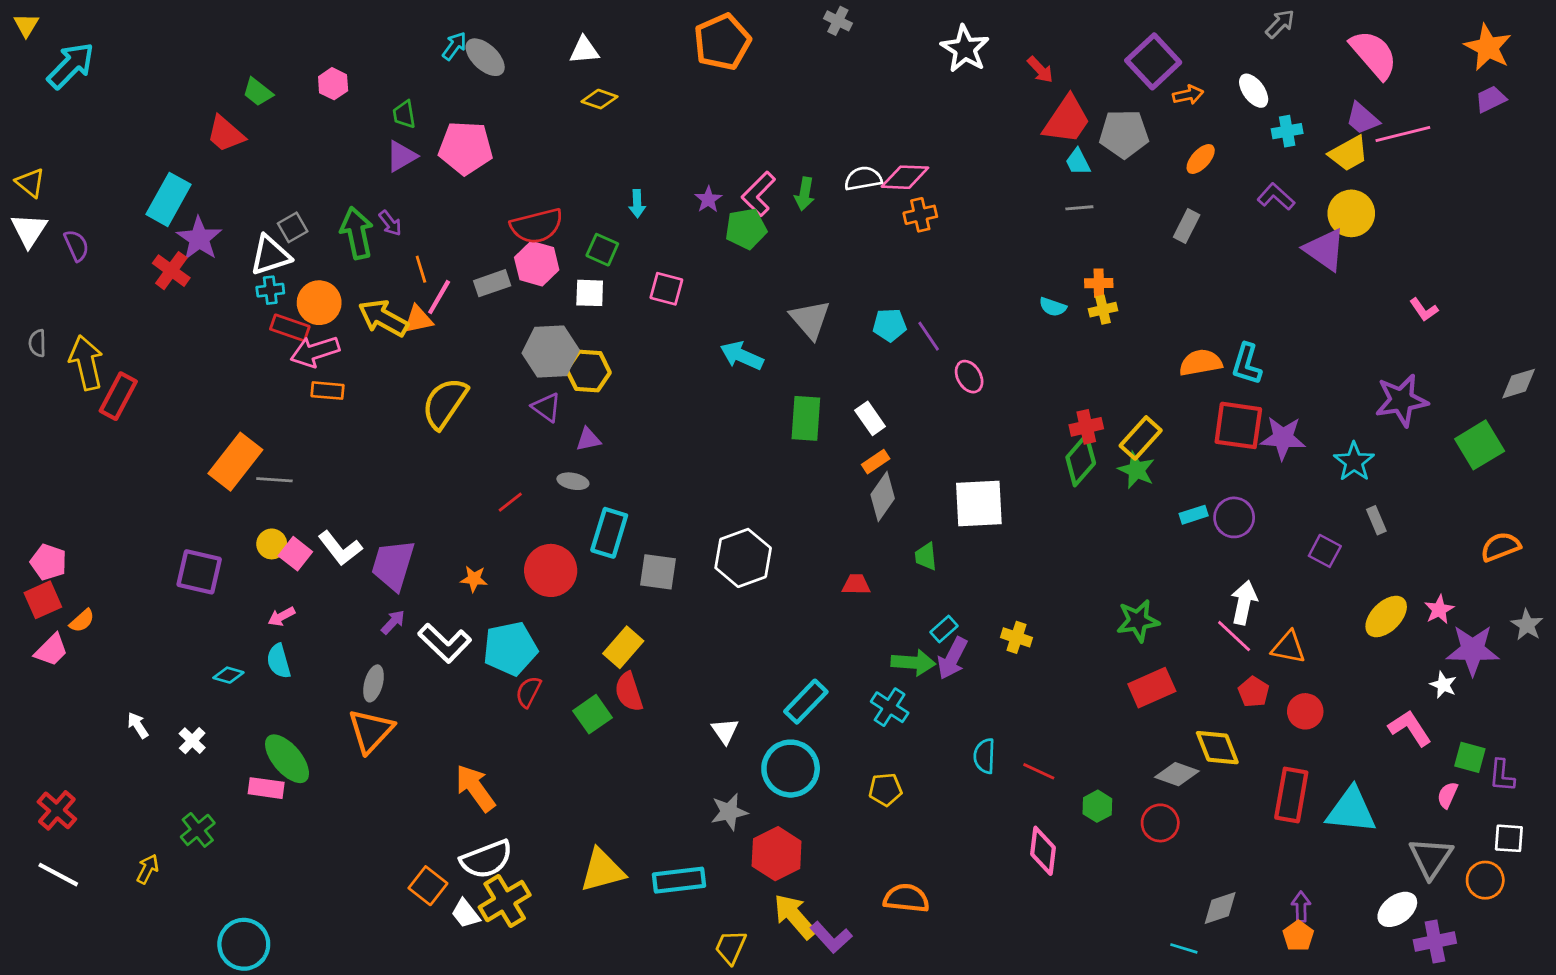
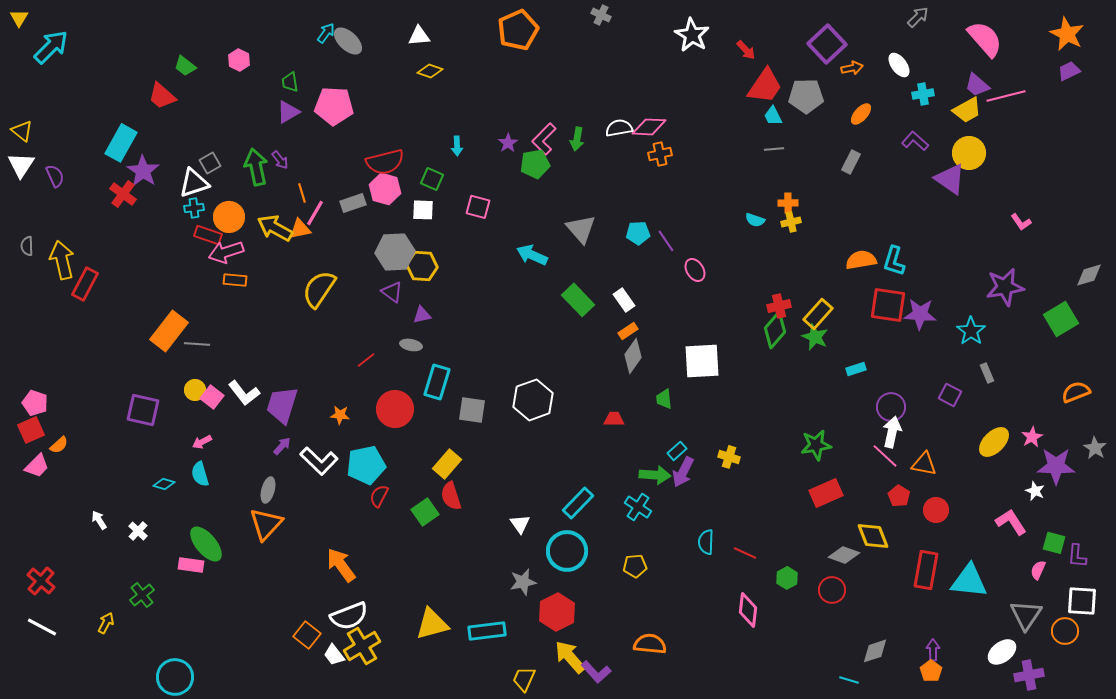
green rectangle: (806, 418) -> (578, 300), turned -48
purple circle: (1234, 517) -> (891, 407), moved
white square: (1509, 838) -> (1082, 601), size x1.4

